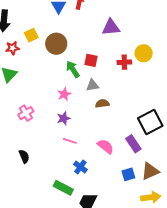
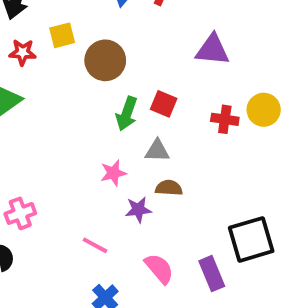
green arrow: (73, 69) -> (127, 114), turned -138
pink star: (64, 94) -> (113, 173), moved
pink cross: (26, 113) -> (20, 213), moved
purple star: (64, 118) -> (138, 210), moved

